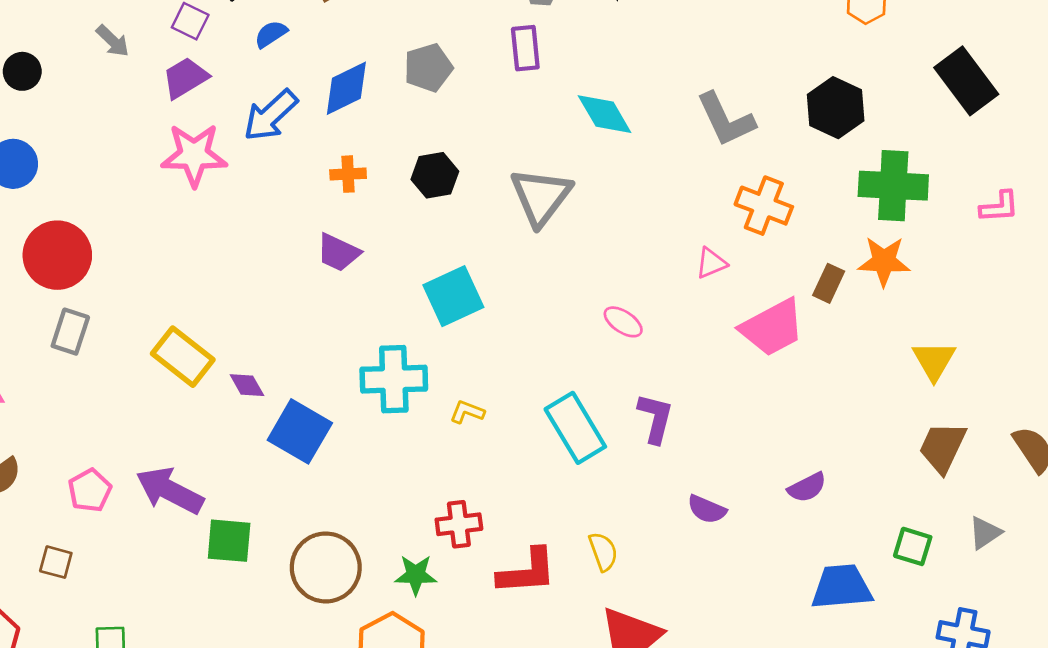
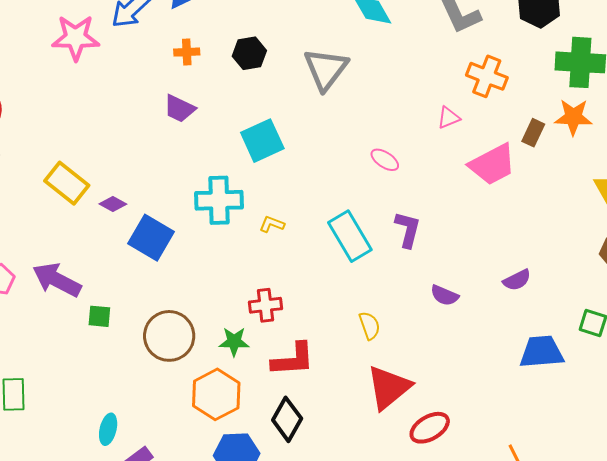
purple diamond: (247, 385) -> (113, 204), turned -32
green square: (229, 541) -> (99, 316), size x0.7
red L-shape: (527, 572) -> (293, 359), moved

